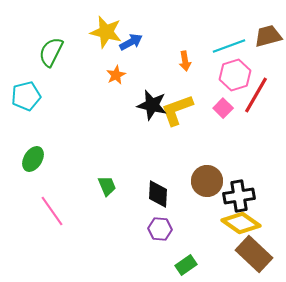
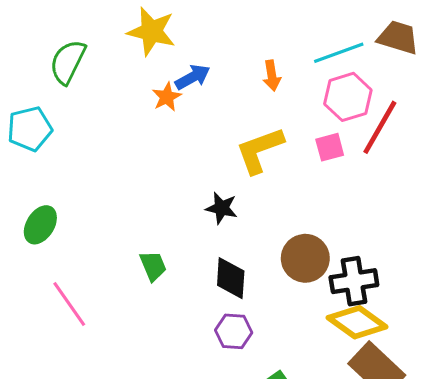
brown trapezoid: (268, 36) -> (398, 38), turned 32
blue arrow: (131, 42) -> (193, 77), moved
black star: (152, 105) -> (222, 208), moved, size x0.7
pink square: (223, 108) -> (330, 147), turned 30

